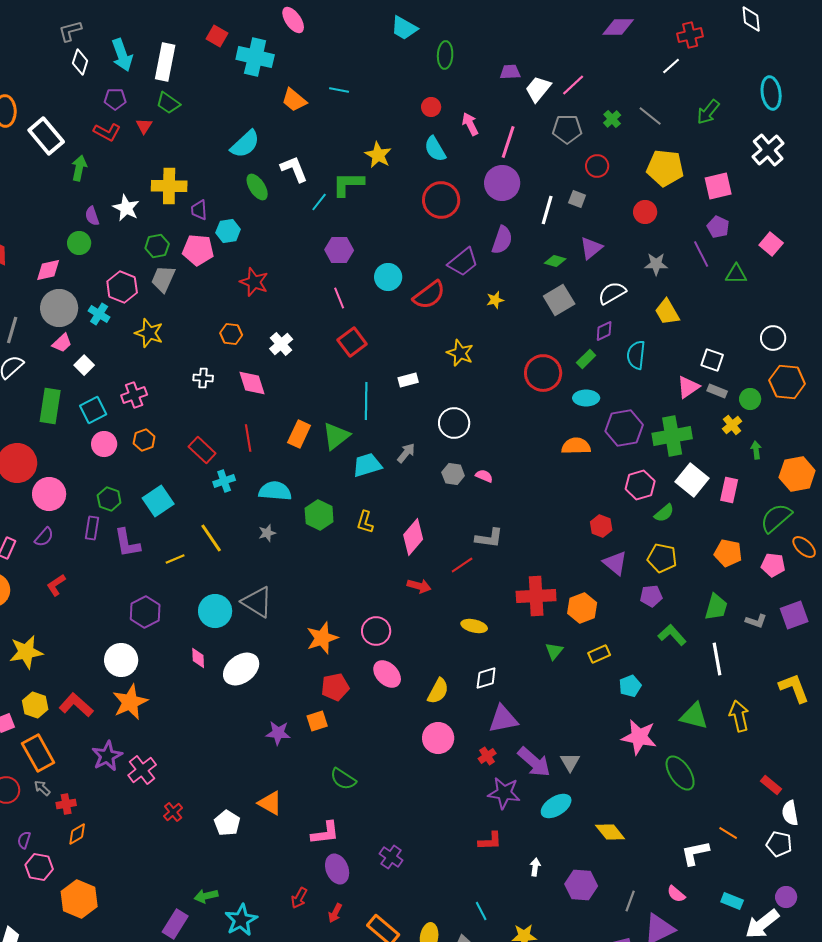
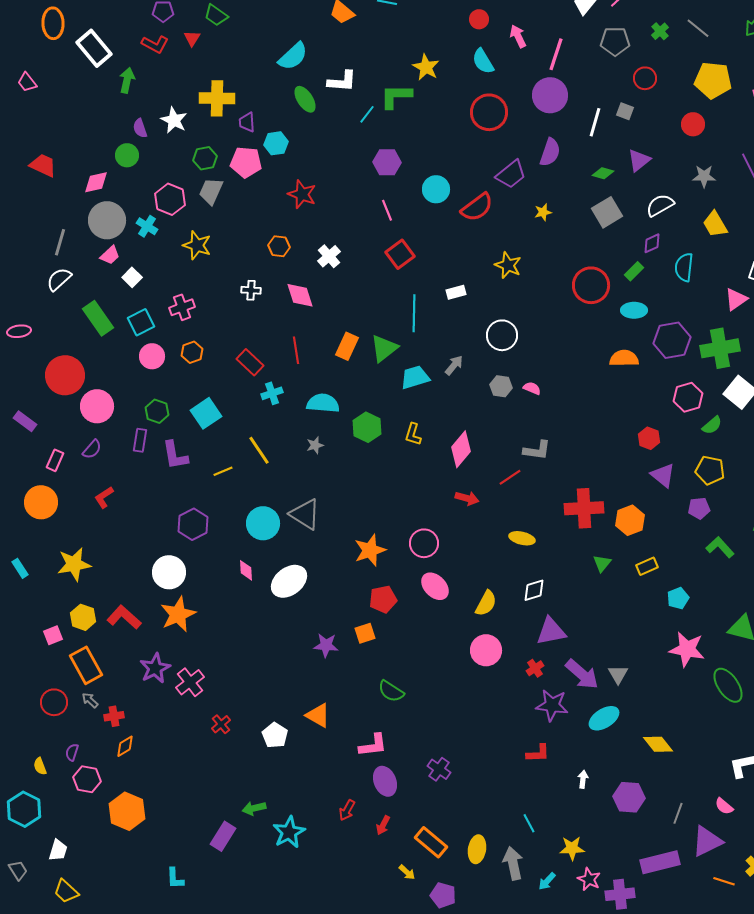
white L-shape: (294, 169) -> (342, 81), turned 116
green rectangle: (50, 406) -> (98, 318), turned -44

